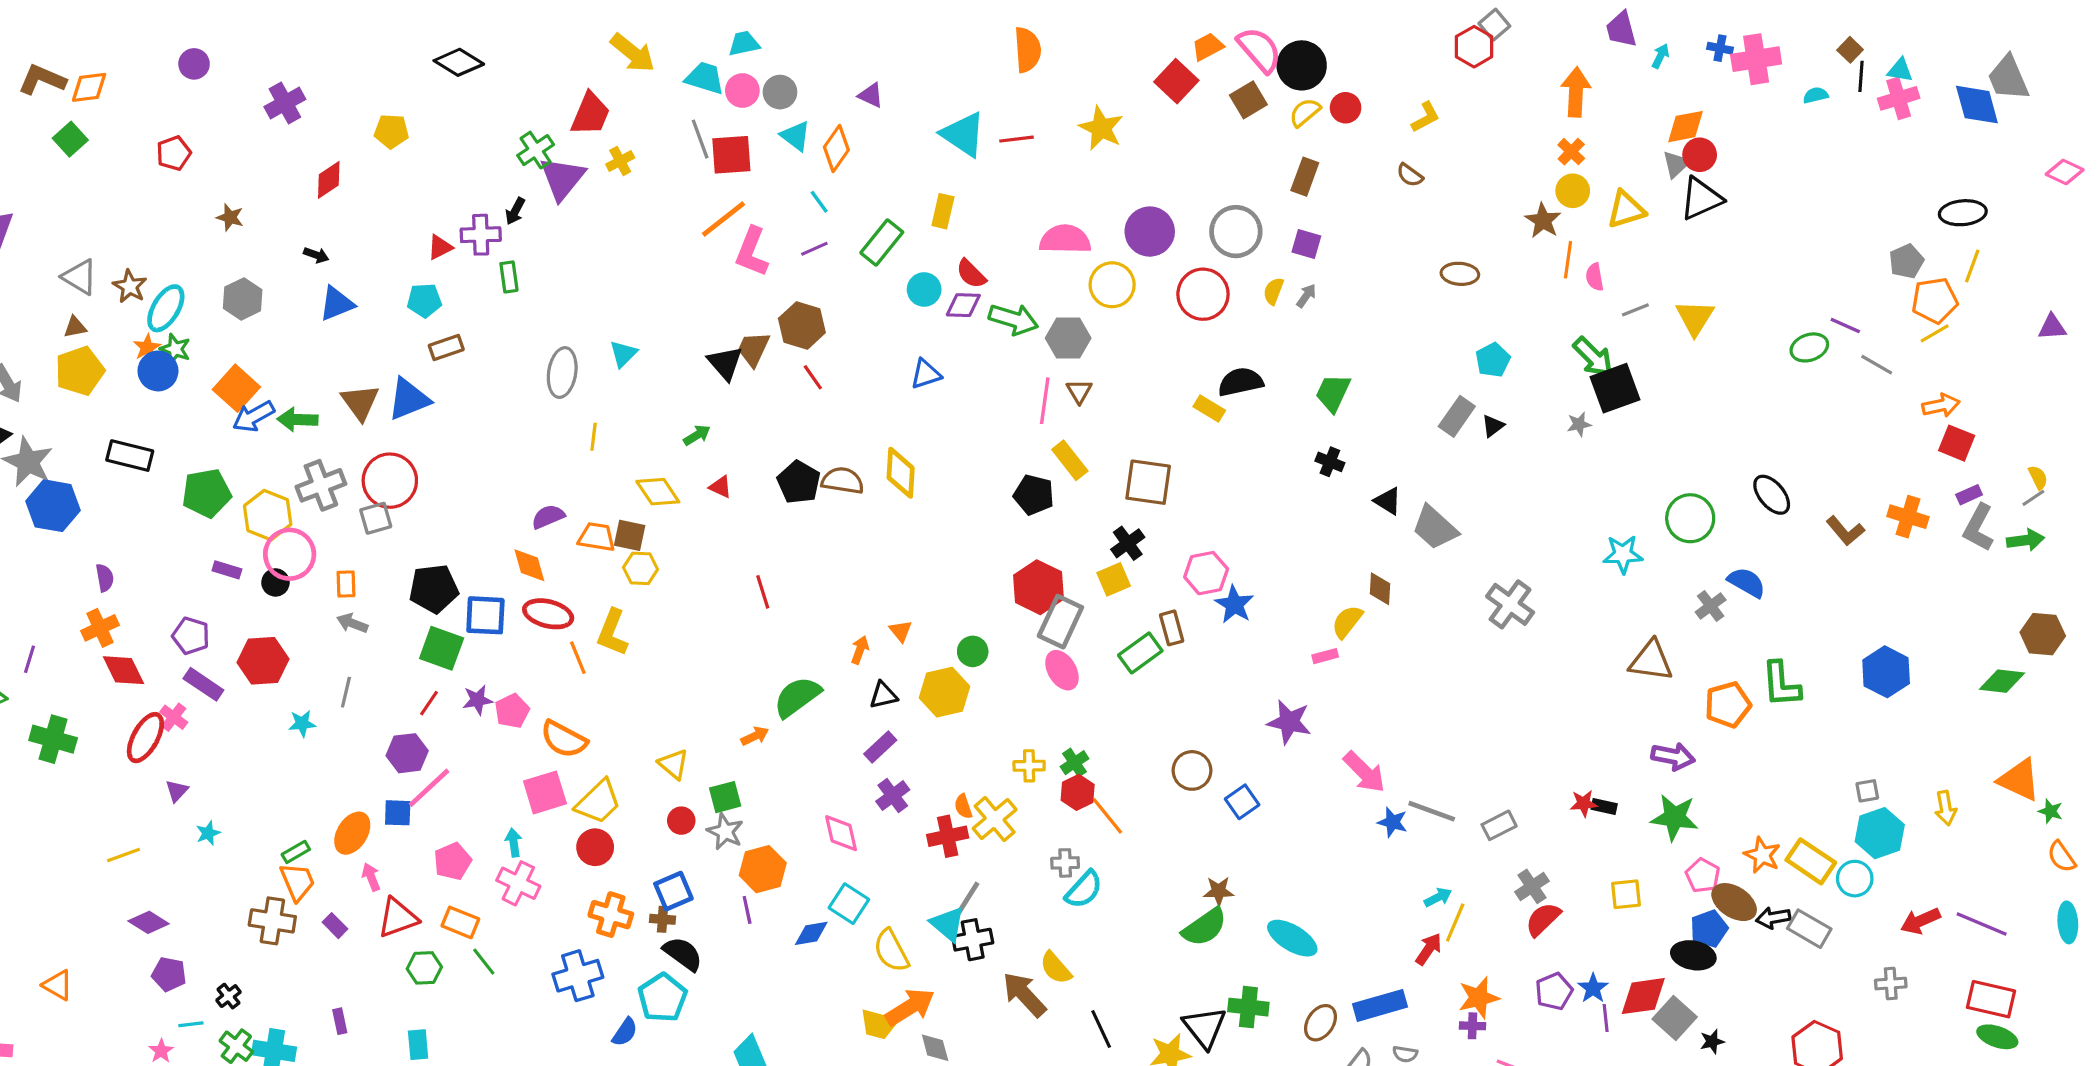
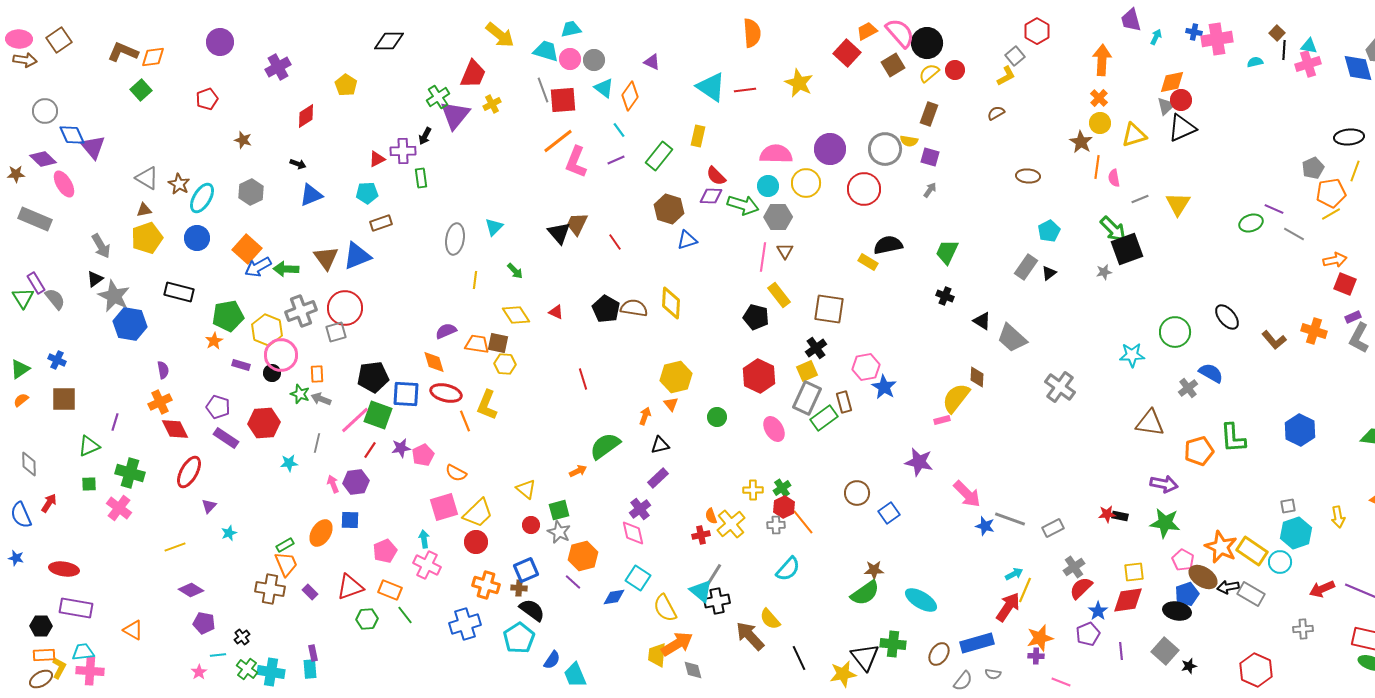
gray square: (1494, 25) -> (1015, 56), moved
black diamond: (459, 62) -> (389, 41), turned -32
purple circle: (194, 64) -> (220, 42), size x1.4
yellow pentagon: (391, 131) -> (346, 85), turned 30
brown semicircle: (1410, 175) -> (996, 113), turned 114
cyan circle: (924, 289) -> (768, 186), moved
yellow semicircle: (1273, 291) -> (909, 141), moved, turned -102
brown hexagon: (802, 326) -> (669, 209), moved
orange star: (147, 347) -> (214, 341), moved
green star: (175, 349) -> (300, 394), moved
green arrow: (697, 435) -> (515, 271), moved, turned 78
gray rectangle: (1060, 622) -> (807, 398), moved
yellow semicircle: (1347, 622) -> (956, 398), size x1.4
yellow hexagon: (944, 692) -> (676, 377), moved
pink cross: (174, 717) -> (119, 508), moved, size x1.4
orange semicircle: (564, 739) -> (456, 473), size x0.7
pink line: (429, 788) -> (355, 420), moved
purple cross: (893, 796) -> (640, 509), moved
red cross: (948, 836) -> (701, 535), size x0.7
orange star: (1762, 855) -> (1221, 547), size x1.4
gray cross: (1065, 863) -> (776, 525), moved
pink arrow: (371, 877) -> (333, 484), moved
purple line: (747, 910) -> (573, 582), turned -36
red arrow: (1429, 949) -> (1008, 607), size x1.4
blue star: (1593, 988) -> (1098, 611), moved
red diamond: (1643, 996) -> (1128, 600), moved
yellow trapezoid: (879, 1024) -> (657, 655), turned 80
blue semicircle: (625, 1032) -> (552, 660), moved
cyan rectangle: (418, 1045) -> (310, 669), moved

